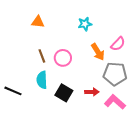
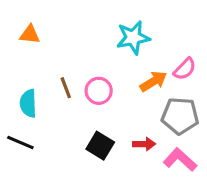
orange triangle: (38, 22) -> (30, 34), moved
cyan star: (85, 24) -> (133, 38), size x1.5
orange arrow: (98, 52) -> (153, 81), turned -90
cyan semicircle: (42, 80) -> (28, 103), moved

